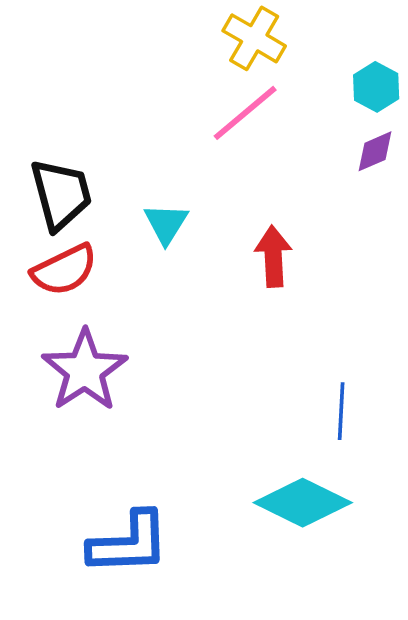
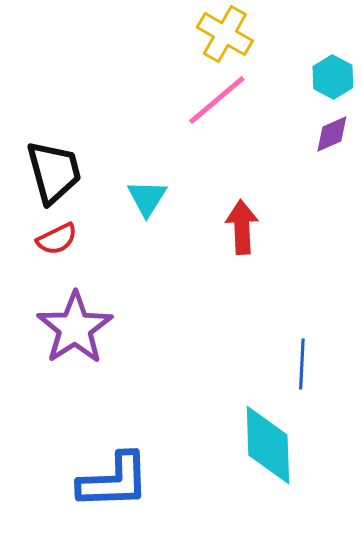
red semicircle: (64, 270) -> (57, 239), size x0.7
cyan diamond: (303, 503) -> (268, 445), turned 62

